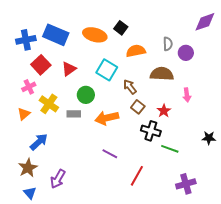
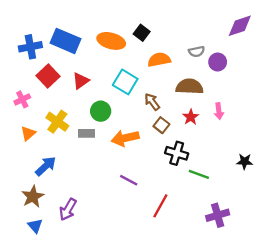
gray semicircle: (168, 44) -> (197, 51), turned 80
pink cross: (29, 87) -> (22, 99), moved
red star: (164, 111) -> (191, 117), moved

